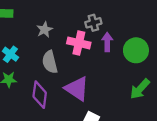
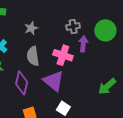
pink cross: (79, 43) -> (63, 55), moved
green circle: (136, 50) -> (105, 30), moved

